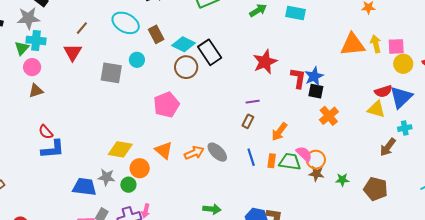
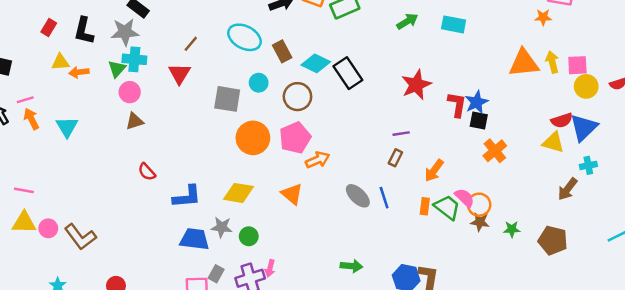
brown circle: (186, 67) -> (297, 97), moved
blue L-shape: (53, 149) -> (187, 197), moved
orange arrow: (194, 153) -> (318, 160), moved
blue line: (251, 157) -> (384, 198), moved
green trapezoid: (290, 162) -> (447, 207), turned 30
orange circle: (140, 168) -> (253, 138), moved, size x1.4

